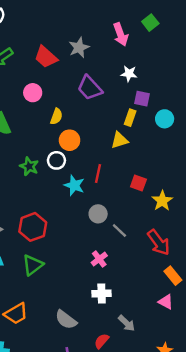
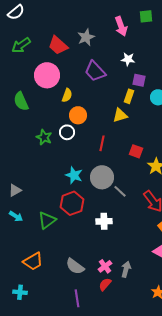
green square: (150, 23) -> (146, 16), turned 32
pink circle: (33, 93) -> (47, 75), size x1.6
cyan star: (74, 185) -> (74, 175), moved
gray circle: (98, 214) -> (102, 177), size x1.5
red hexagon: (33, 227) -> (72, 203), moved
pink cross: (99, 259) -> (105, 266), moved
white cross: (102, 293) -> (104, 221), moved
gray arrow: (127, 323) -> (126, 269), turned -119

